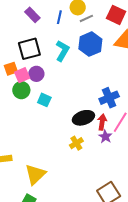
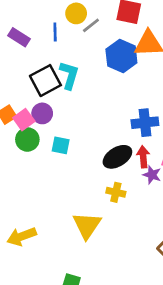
blue hexagon: (90, 44) -> (121, 56), moved
black square: (29, 49) -> (45, 81), moved
blue cross: (109, 98) -> (145, 123), turned 30
yellow cross: (76, 143) -> (116, 192), turned -32
yellow triangle: (35, 174) -> (87, 225), moved

